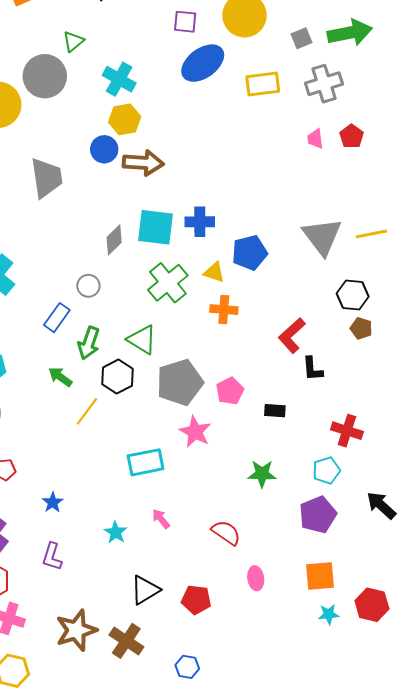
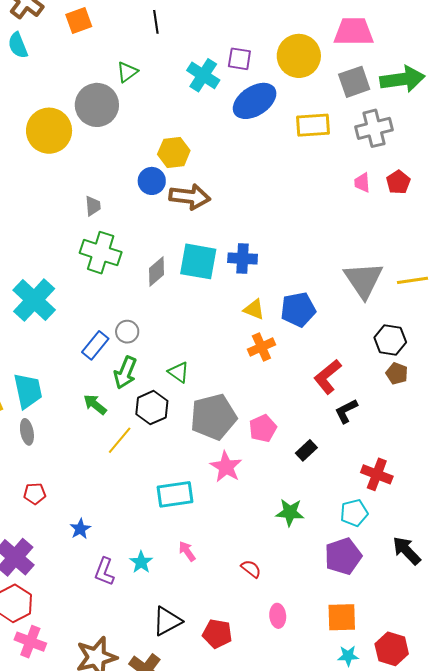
gray square: (301, 38) -> (354, 82), size x1.5
cyan cross: (119, 79) -> (203, 75), moved
gray trapezoid: (47, 178) -> (93, 206), size x0.5
blue pentagon: (250, 253) -> (298, 309), moved
green cross: (168, 283) -> (101, 253), moved, turned -36
gray circle: (88, 286) -> (127, 332), moved
orange cross: (224, 310) -> (261, 347), turned -32
green triangle: (142, 340) -> (178, 372), size x0.7
black L-shape: (313, 369) -> (346, 411), turned 64
black rectangle: (275, 411) -> (306, 450), turned -50
red semicircle: (226, 533) -> (251, 569), size x0.7
purple L-shape: (52, 557) -> (104, 572), moved

